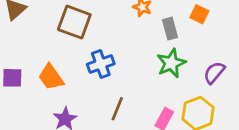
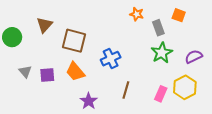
brown square: (74, 22) -> (74, 41), moved
purple semicircle: (214, 73) -> (194, 57), turned 30

